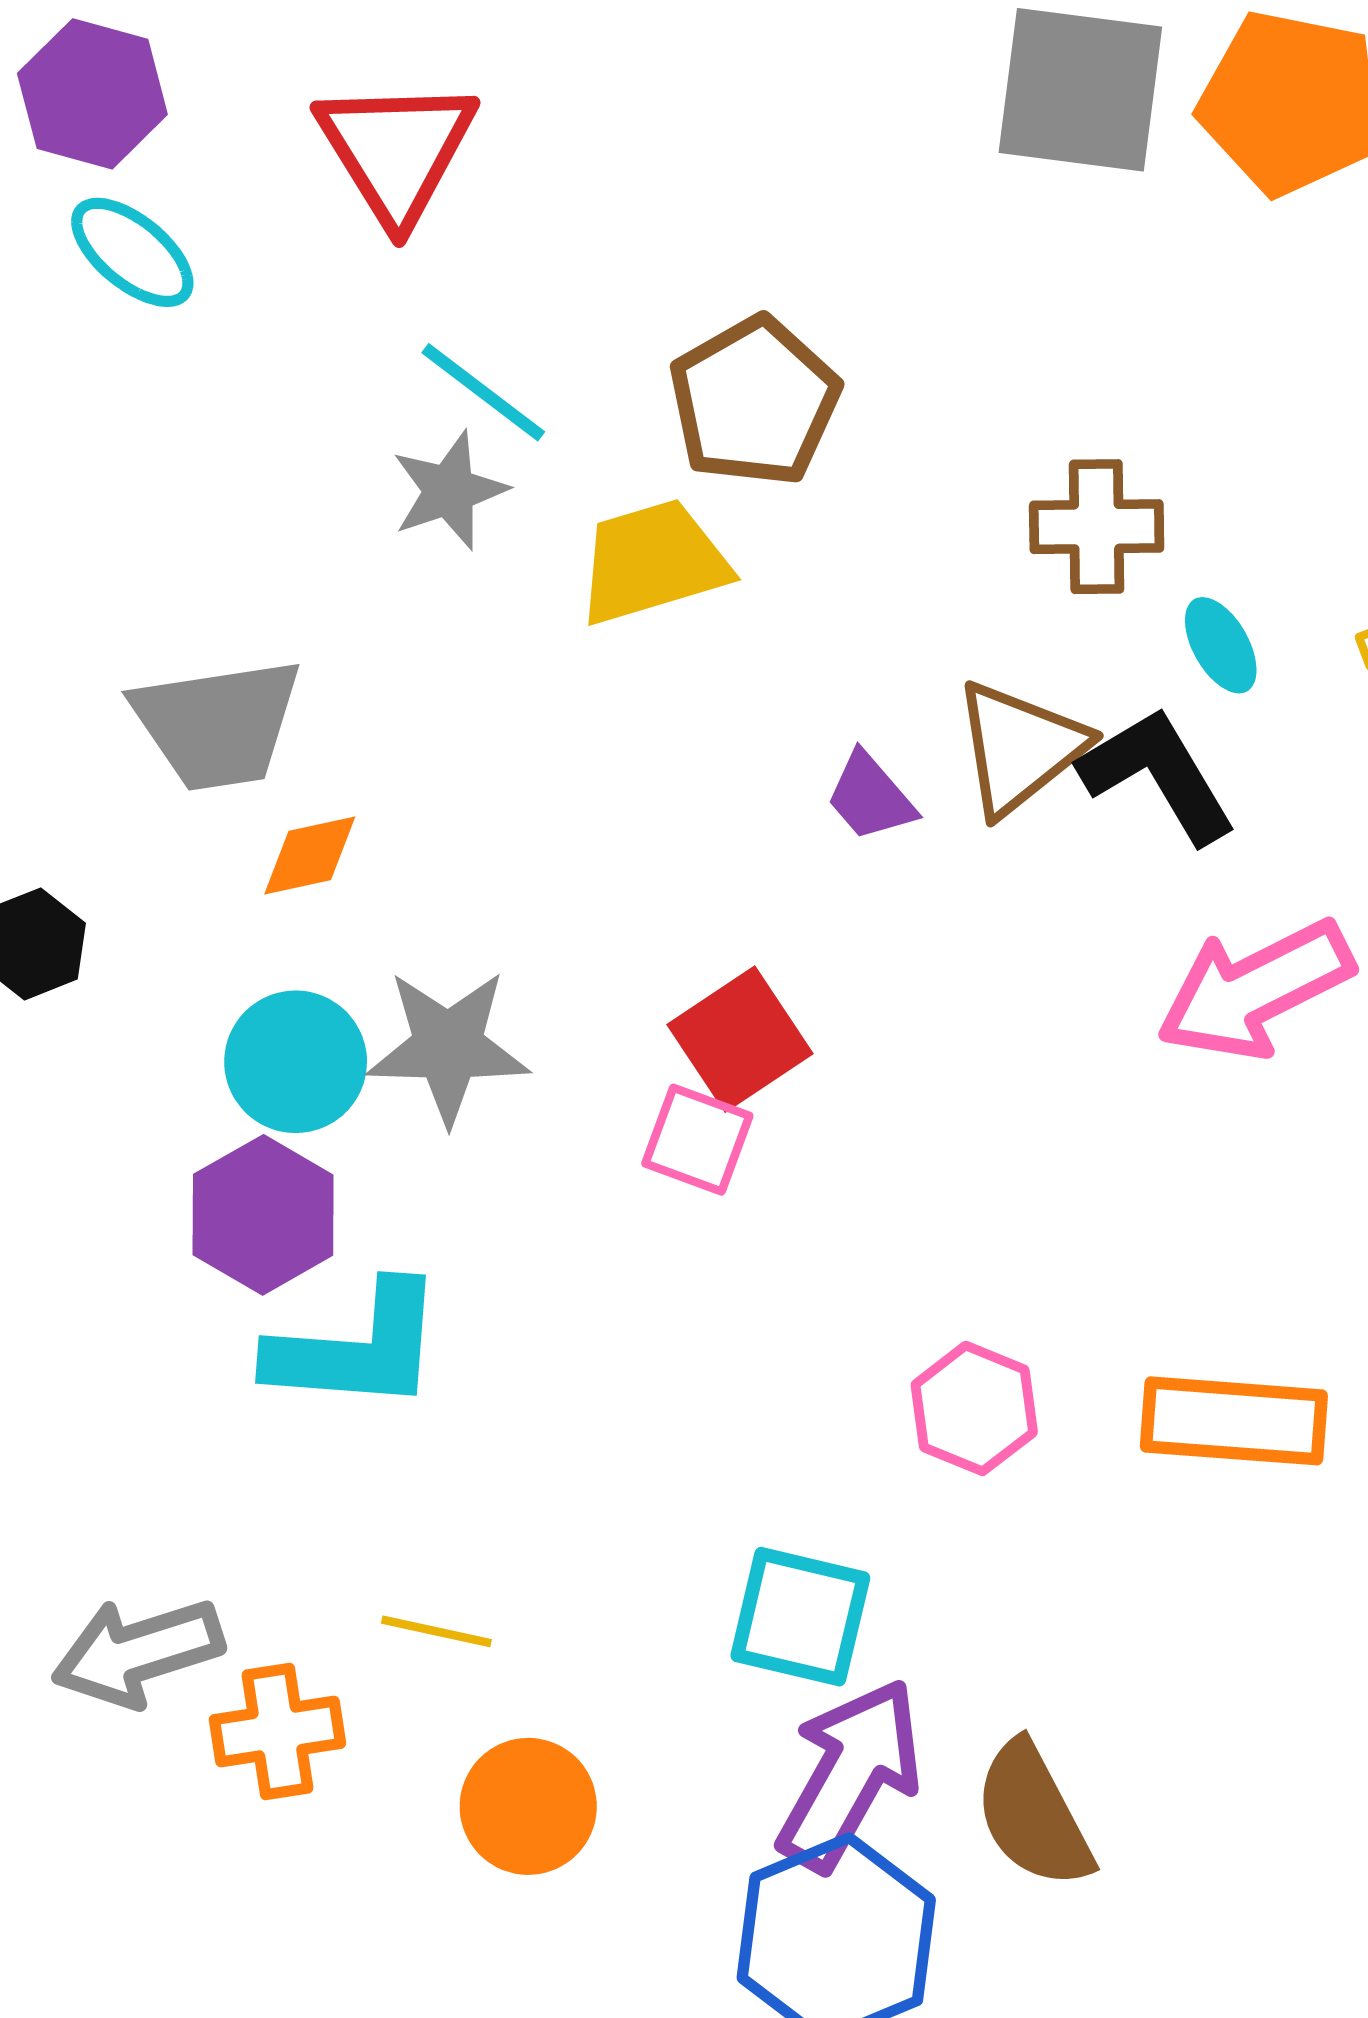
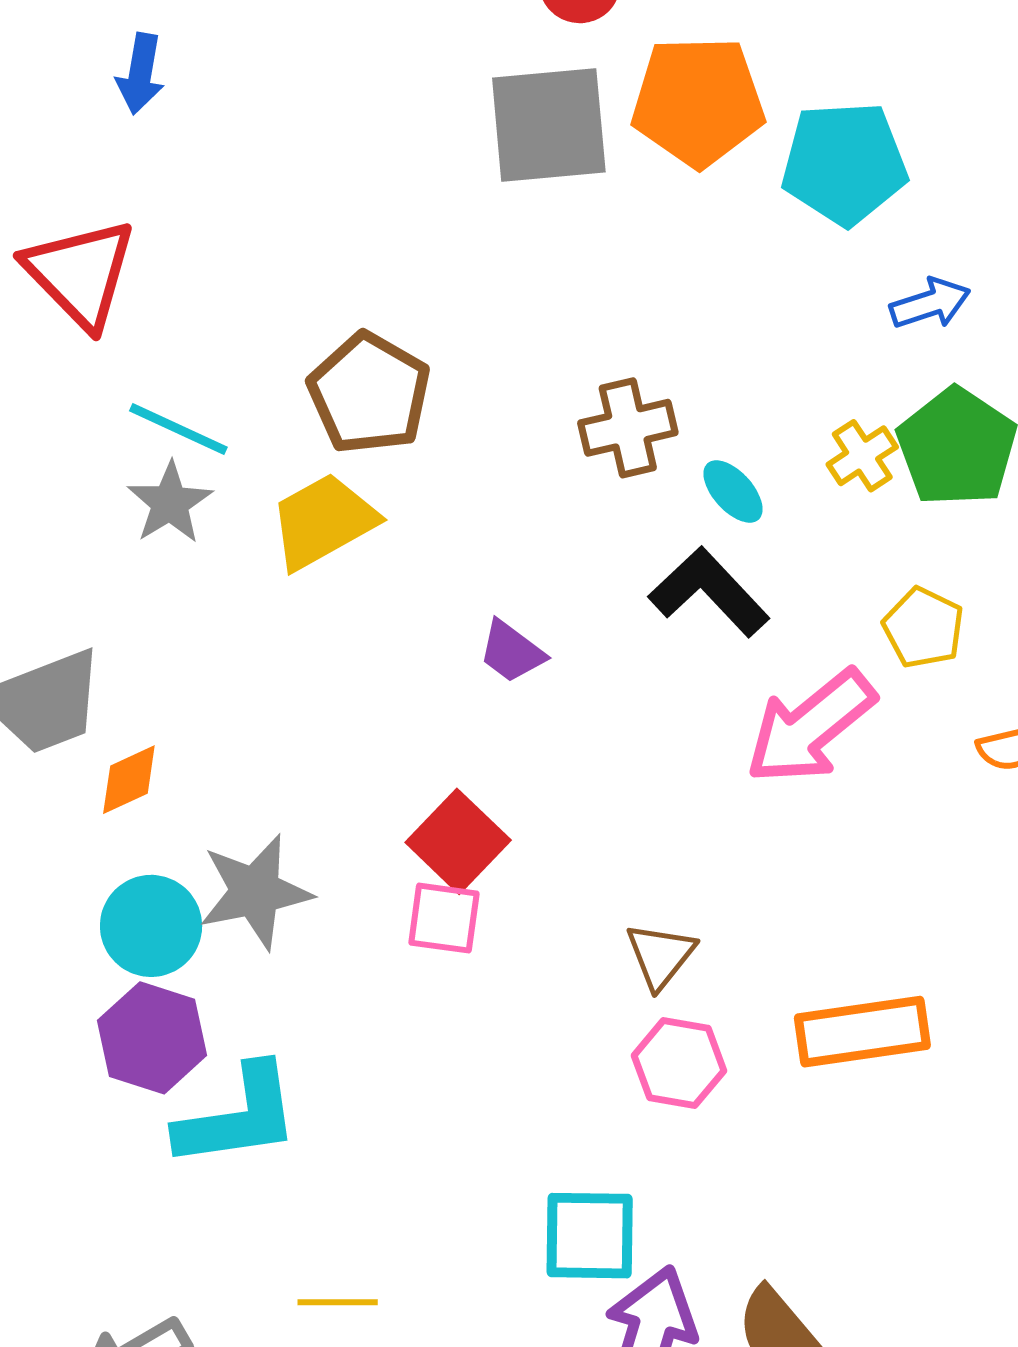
brown triangle: (1020, 748) -> (660, 956), moved, size x0.7

